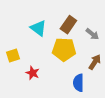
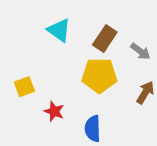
cyan triangle: (38, 28) -> (59, 30), moved
blue semicircle: (78, 83) -> (93, 129), moved

